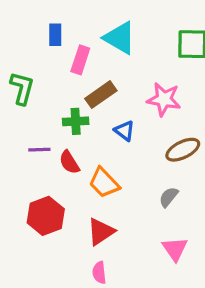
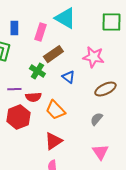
blue rectangle: (55, 35) -> (14, 28), moved
green cross: (76, 121) -> (37, 71), turned 35
red semicircle: (69, 162) -> (33, 97), turned -63
red hexagon: (46, 216) -> (18, 117), moved

